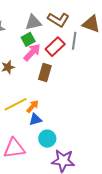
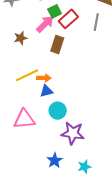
green square: (28, 39) -> (55, 11), moved
gray line: (74, 41) -> (96, 22), moved
orange arrow: (33, 106) -> (44, 78), turned 48

